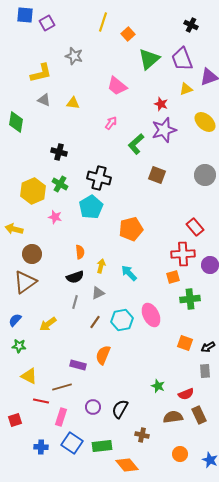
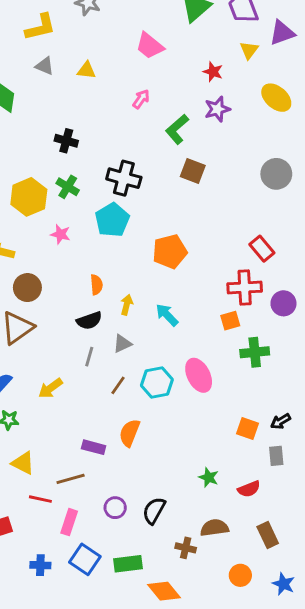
yellow triangle: (186, 89) -> (249, 50), turned -32
purple star: (164, 130) -> (217, 109), size x0.7
brown square: (157, 175) -> (193, 171), moved
orange square: (185, 343) -> (248, 429), moved
brown rectangle: (199, 415) -> (268, 535), moved
brown semicircle: (173, 417) -> (214, 528), moved

